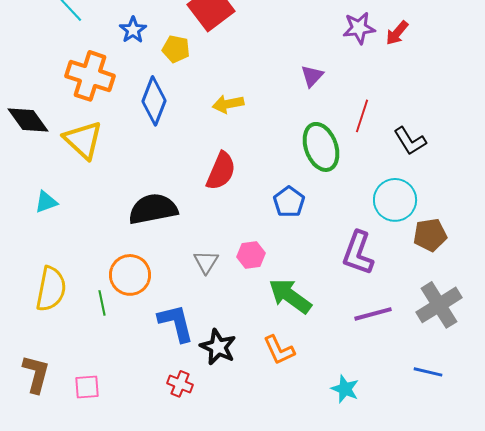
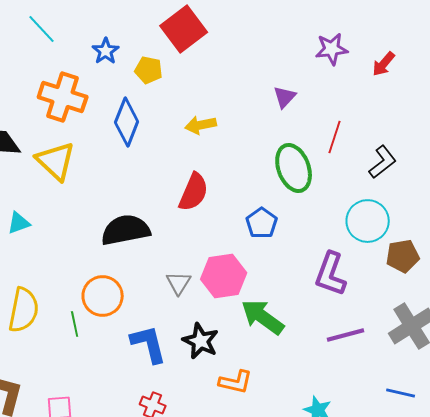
red arrow: (397, 33) -> (384, 64), moved
black L-shape: (410, 141) -> (383, 162), turned -96
pink hexagon: (251, 255) -> (224, 276), size x1.6
black star: (218, 347) -> (201, 341), moved
orange L-shape: (279, 350) -> (236, 382), moved, turned -52

